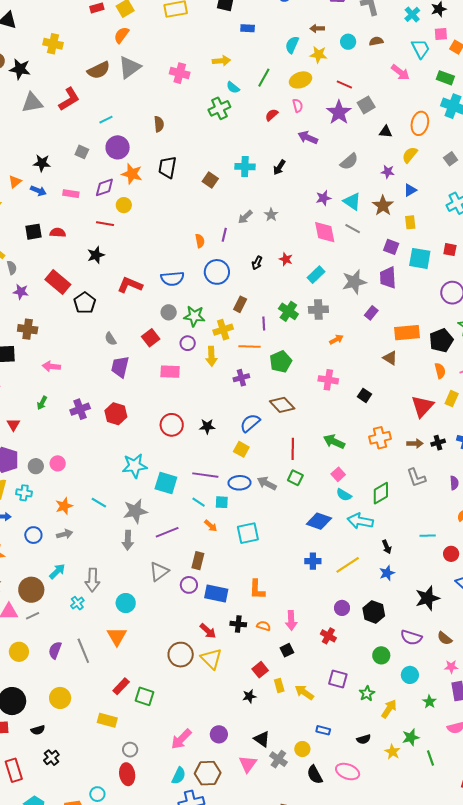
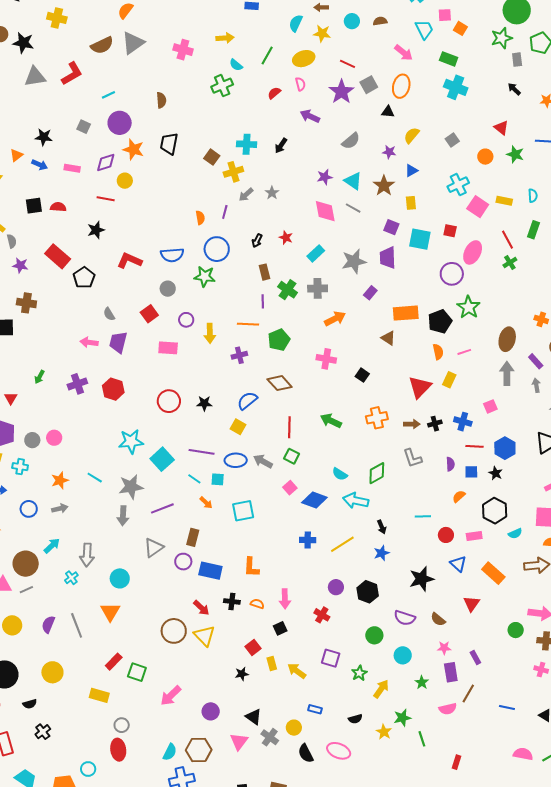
orange ellipse: (420, 123) -> (401, 86), moved
brown rectangle: (240, 304) -> (264, 272), moved, turned -42
green star: (194, 316) -> (205, 277), moved
yellow cross: (223, 330) -> (233, 172), moved
orange arrow: (336, 340) -> (335, 319), size x1.5
pink arrow: (51, 366) -> (89, 342), moved
pink square: (338, 474) -> (290, 488), moved
cyan square: (166, 483) -> (162, 459), turned 30
pink arrow: (181, 739) -> (171, 696), moved

